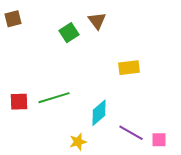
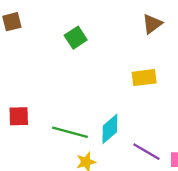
brown triangle: (97, 21) -> (152, 24), moved, turned 30
green line: (54, 98) -> (70, 132), moved, turned 32

